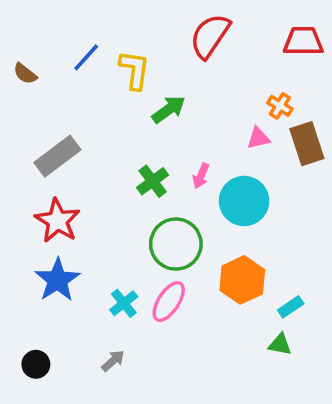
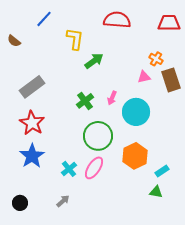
red semicircle: (210, 36) -> (117, 20), turned 60
blue line: (86, 57) -> (44, 19), moved

